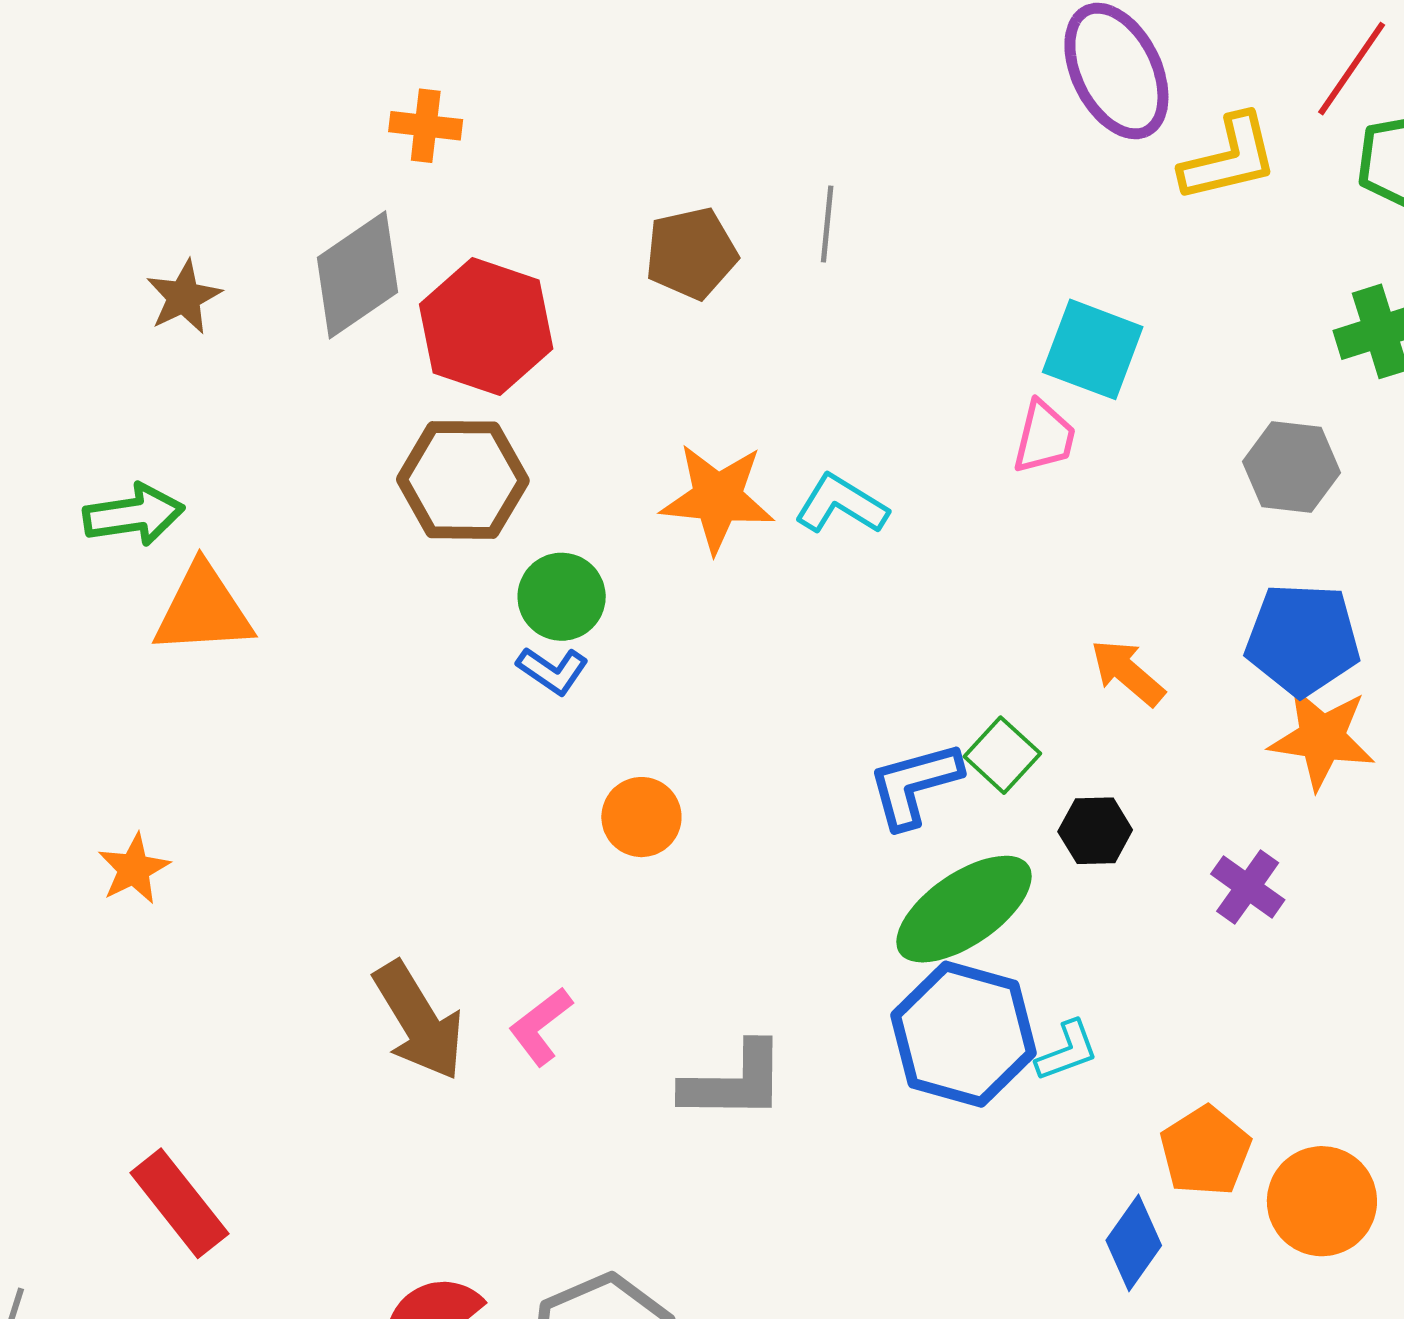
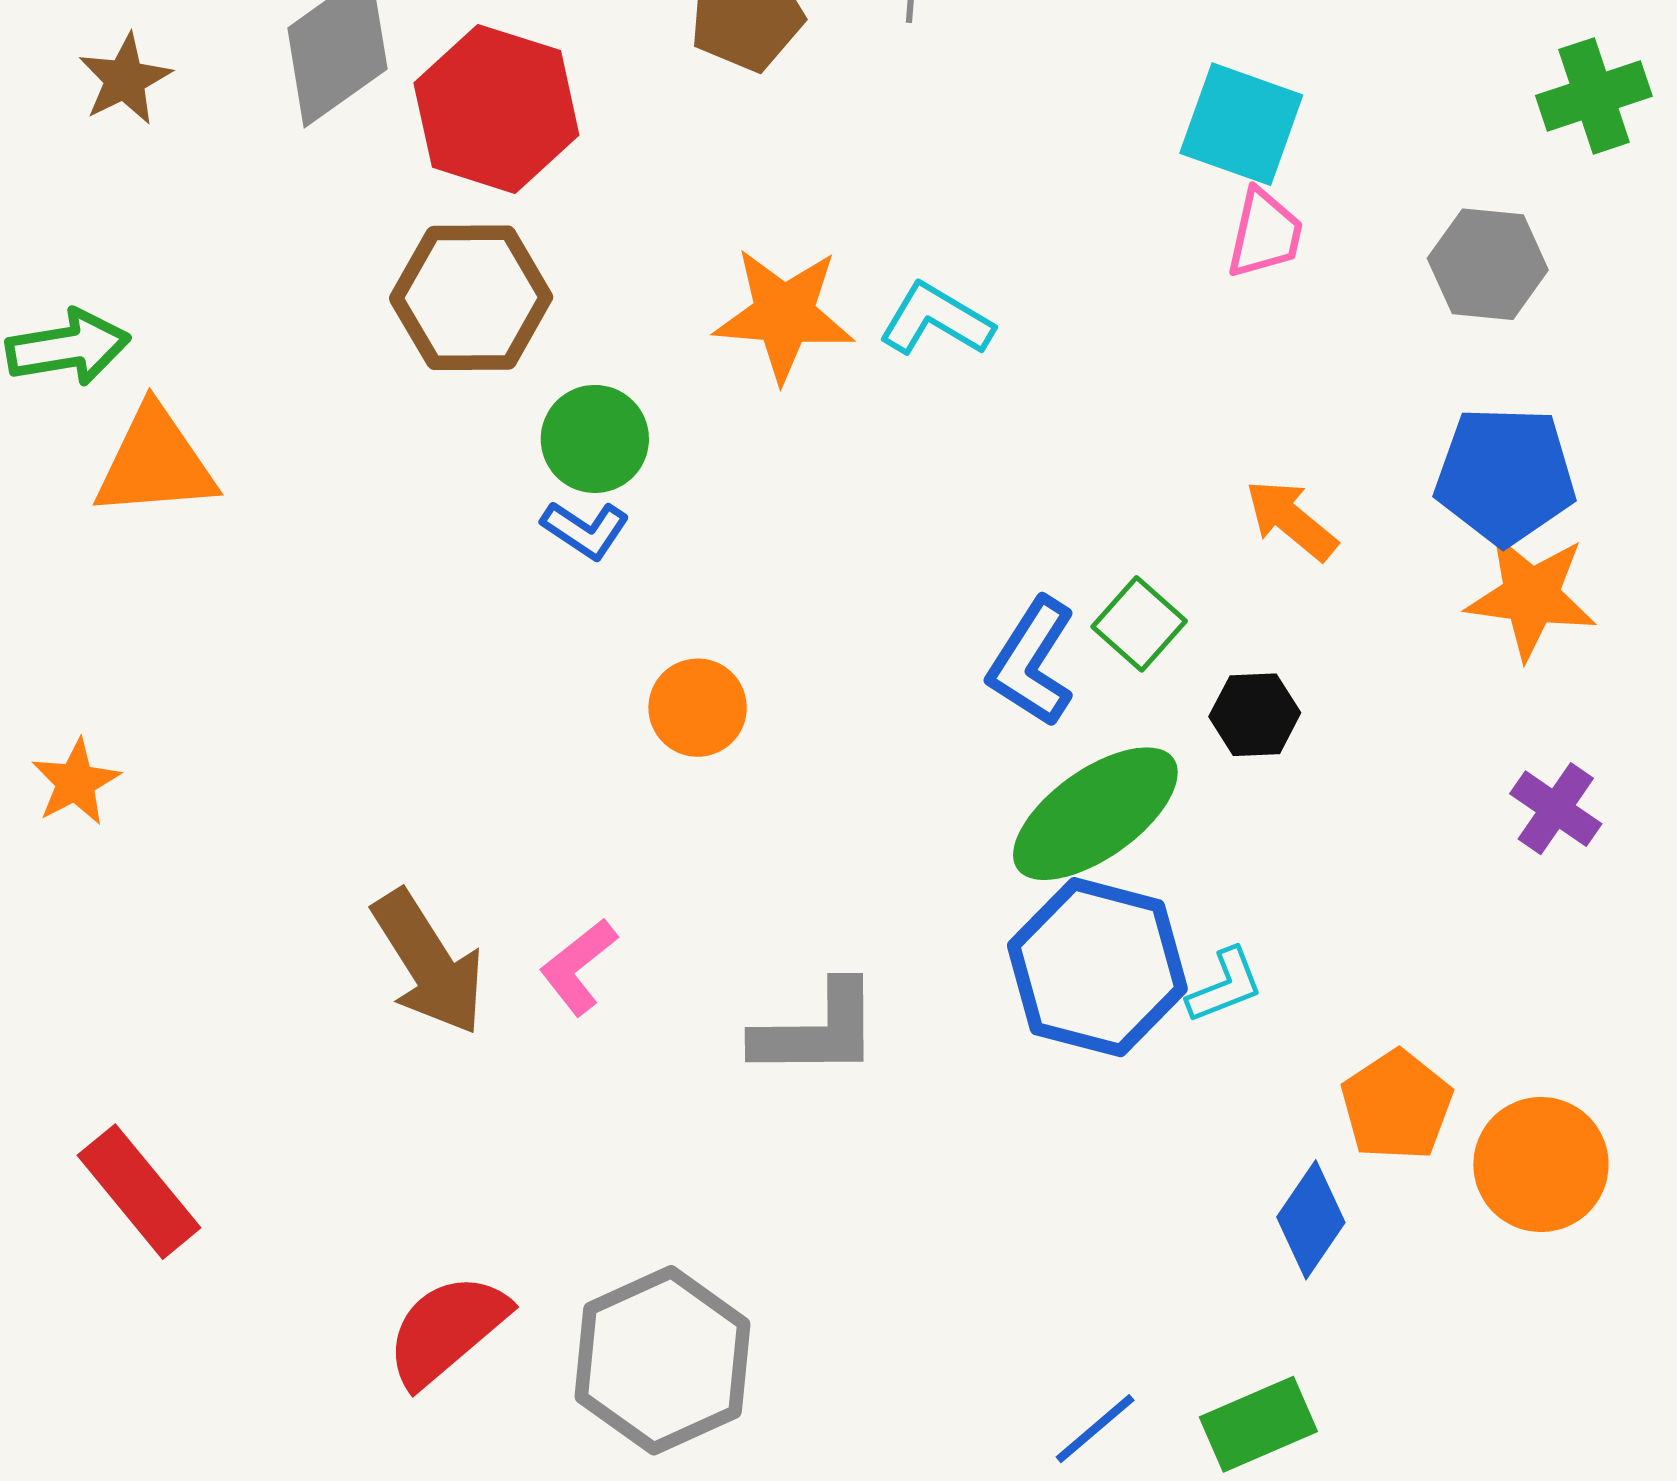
pink trapezoid: (1044, 437) -> (1265, 234), moved
blue L-shape: (914, 785) -> (1032, 662), turned -41
purple cross: (1248, 887) -> (1556, 809), moved

